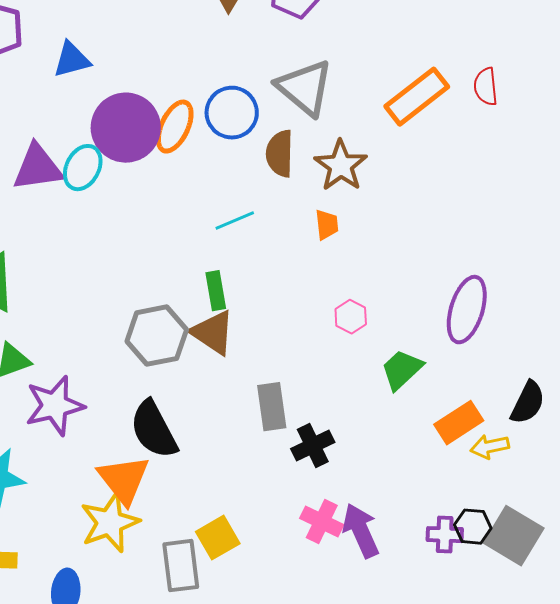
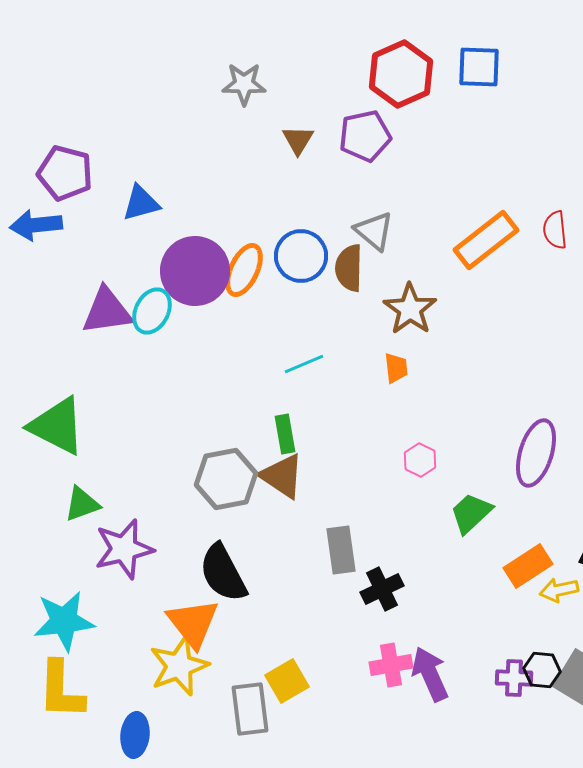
gray triangle: (305, 88) -> (374, 231), size x0.7
brown semicircle: (280, 154) -> (349, 268), moved
pink cross: (322, 522) -> (391, 665), turned -36

